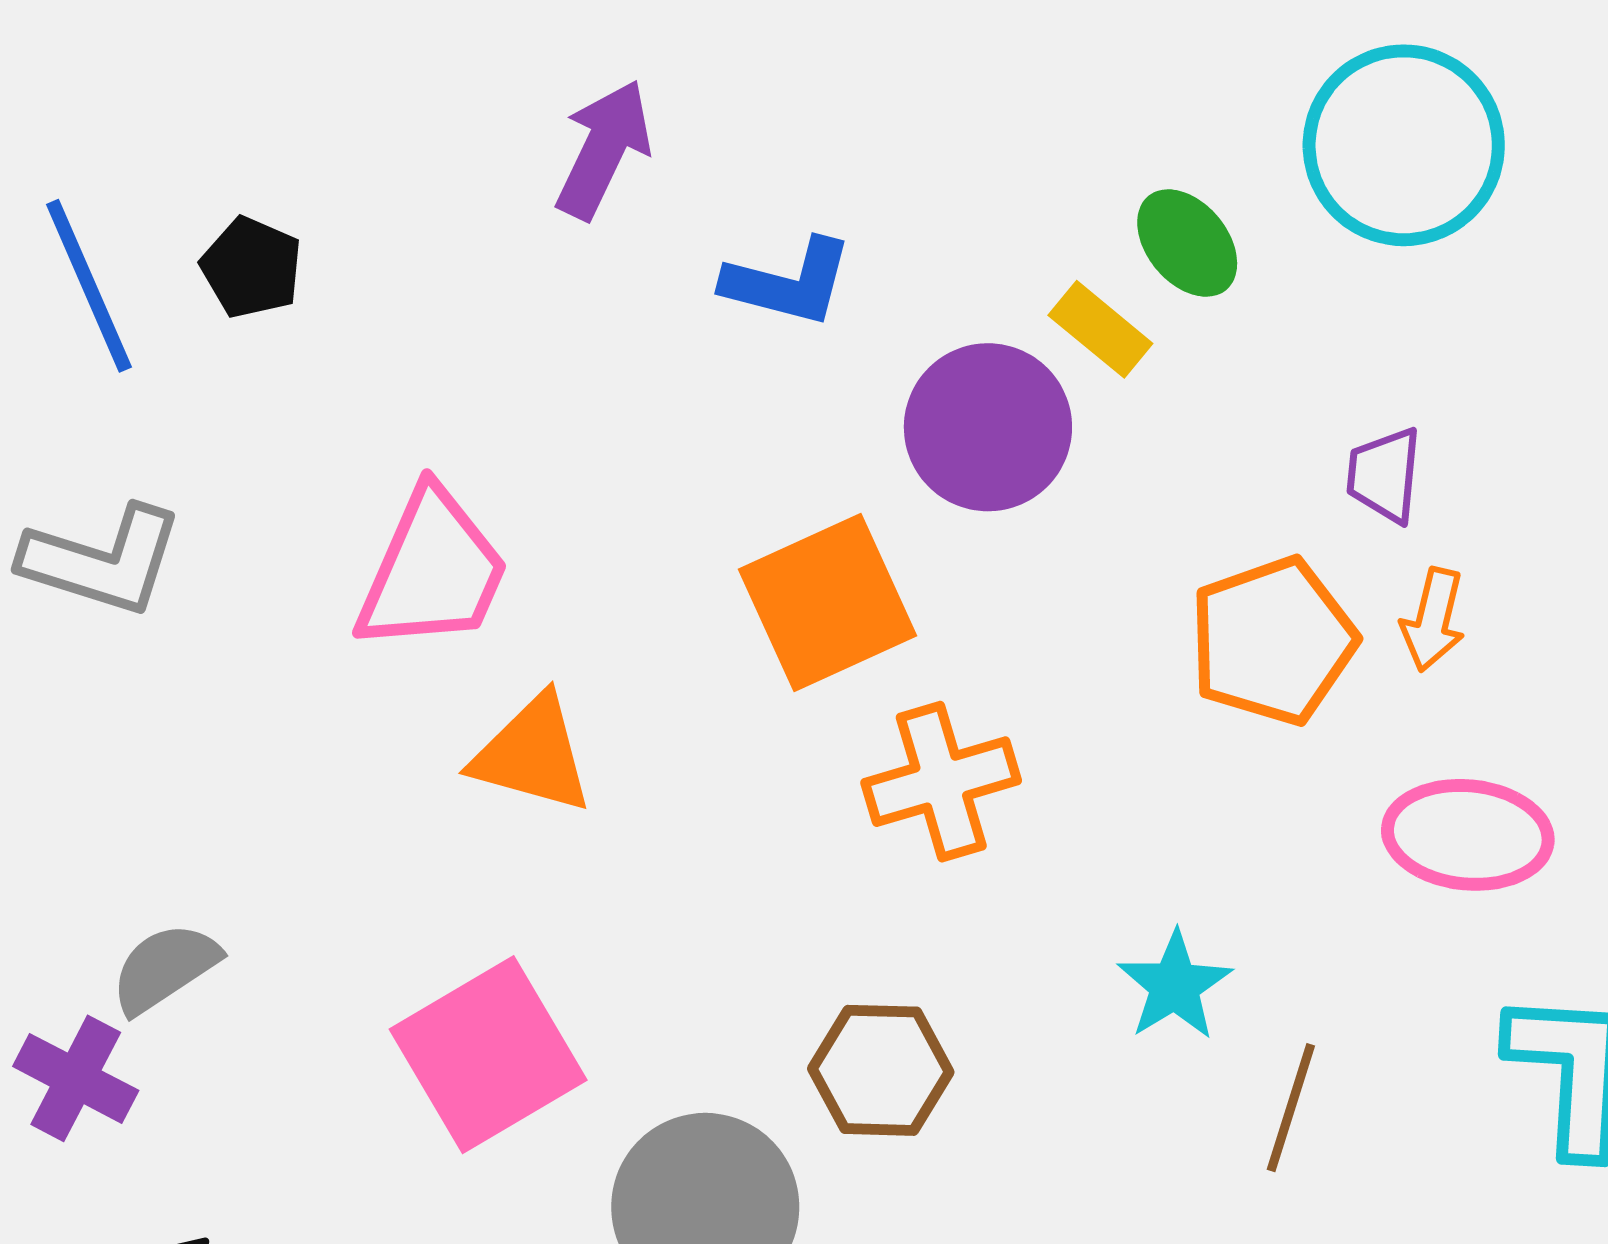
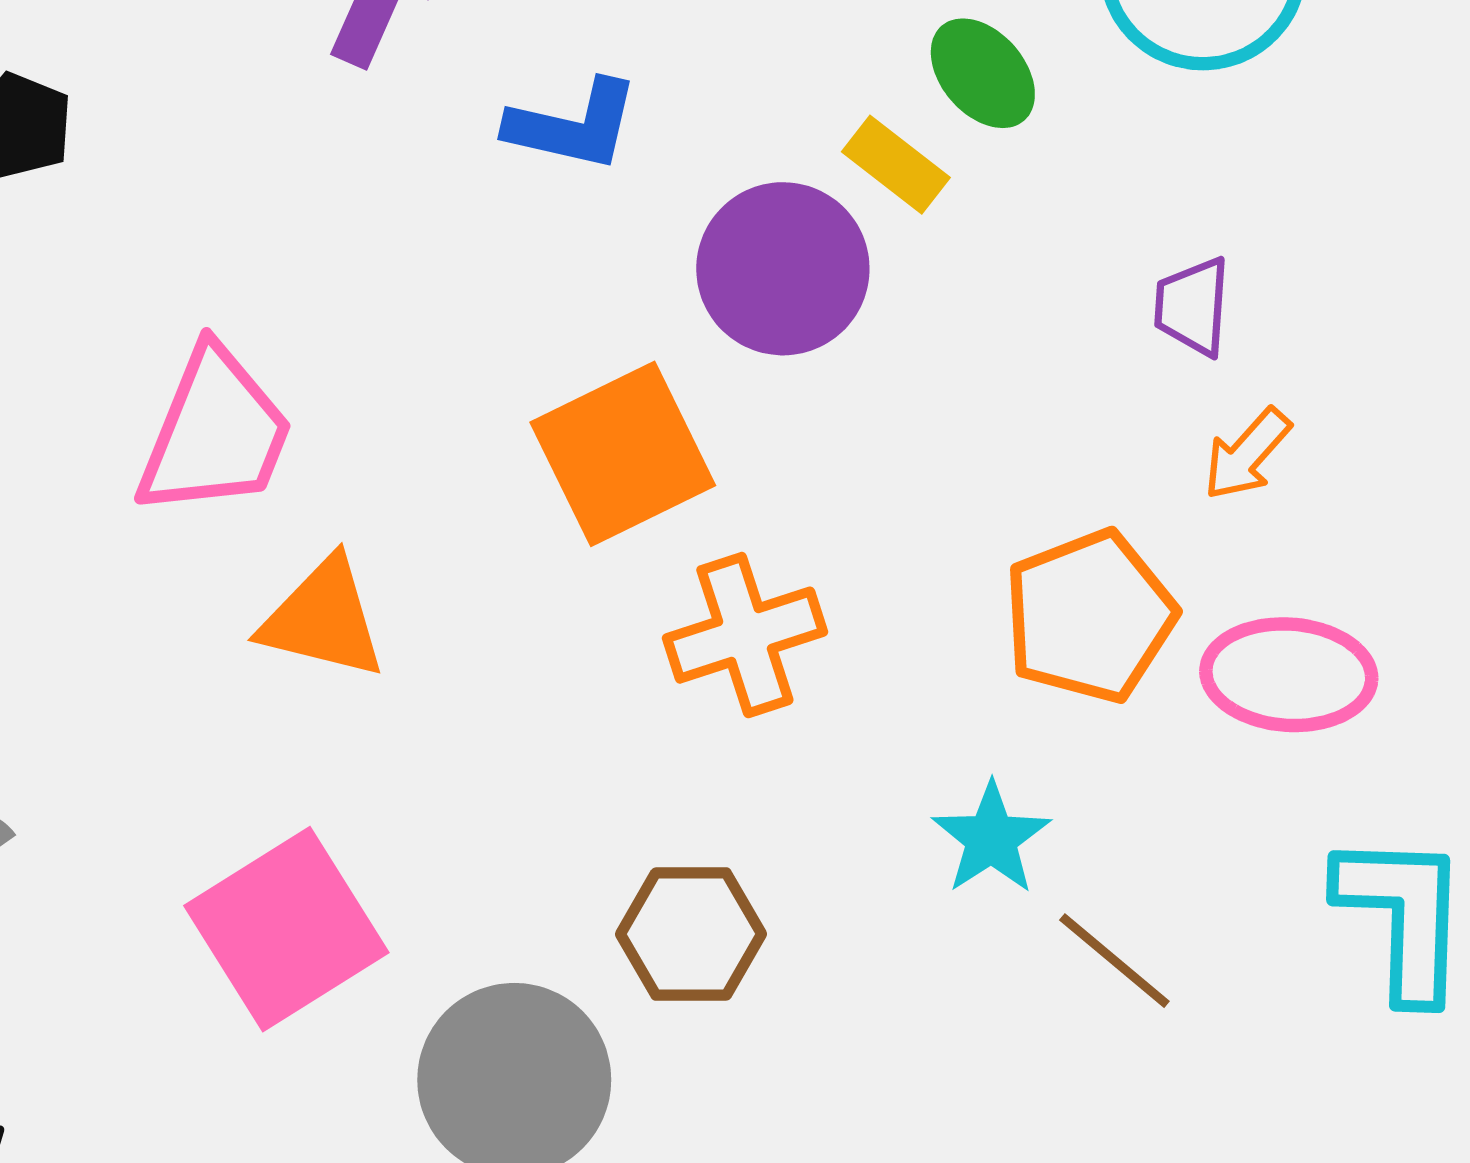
orange arrow: (1433, 620) -> (1247, 454), turned 30
orange pentagon: (1273, 641) -> (1090, 616), moved
brown line: (1291, 1108) -> (1114, 961), turned -66

